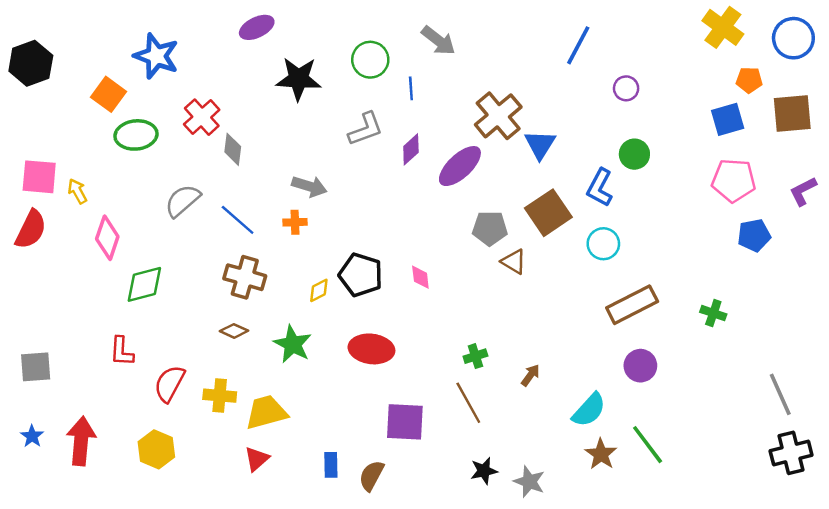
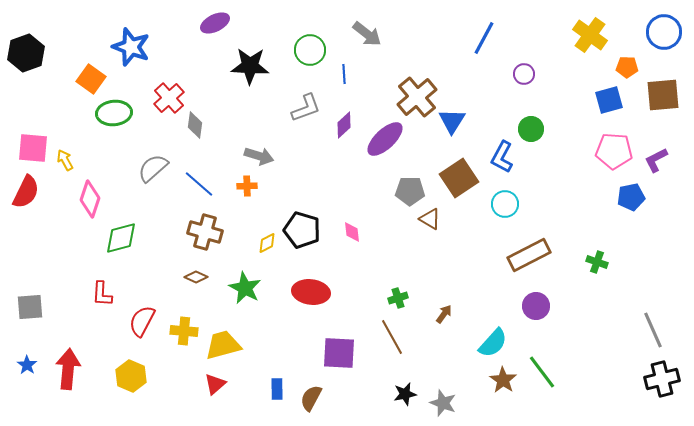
yellow cross: (723, 27) -> (590, 35), moved
purple L-shape: (803, 191) -> (656, 160), moved

